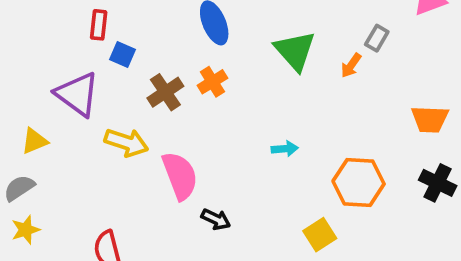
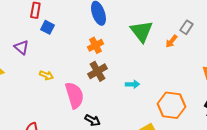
brown cross: (165, 92) -> (97, 71), moved
purple triangle: (77, 94) -> (21, 47), size x0.6
yellow arrow: (126, 142) -> (46, 75), size x0.6

